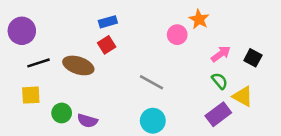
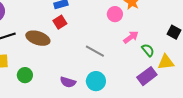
pink arrow: (221, 54) -> (131, 37), moved
yellow triangle: (243, 96) -> (166, 62), turned -36
purple semicircle: (87, 121) -> (68, 82), moved

